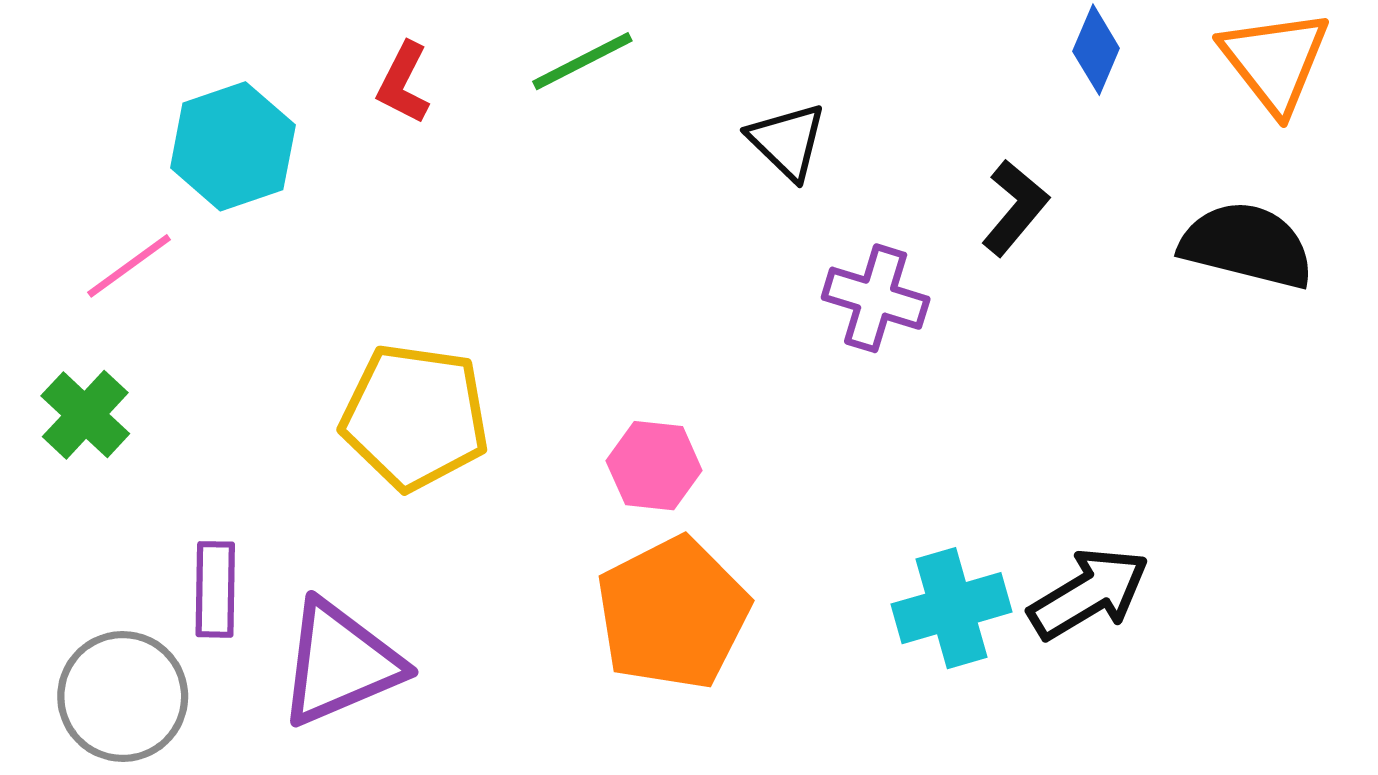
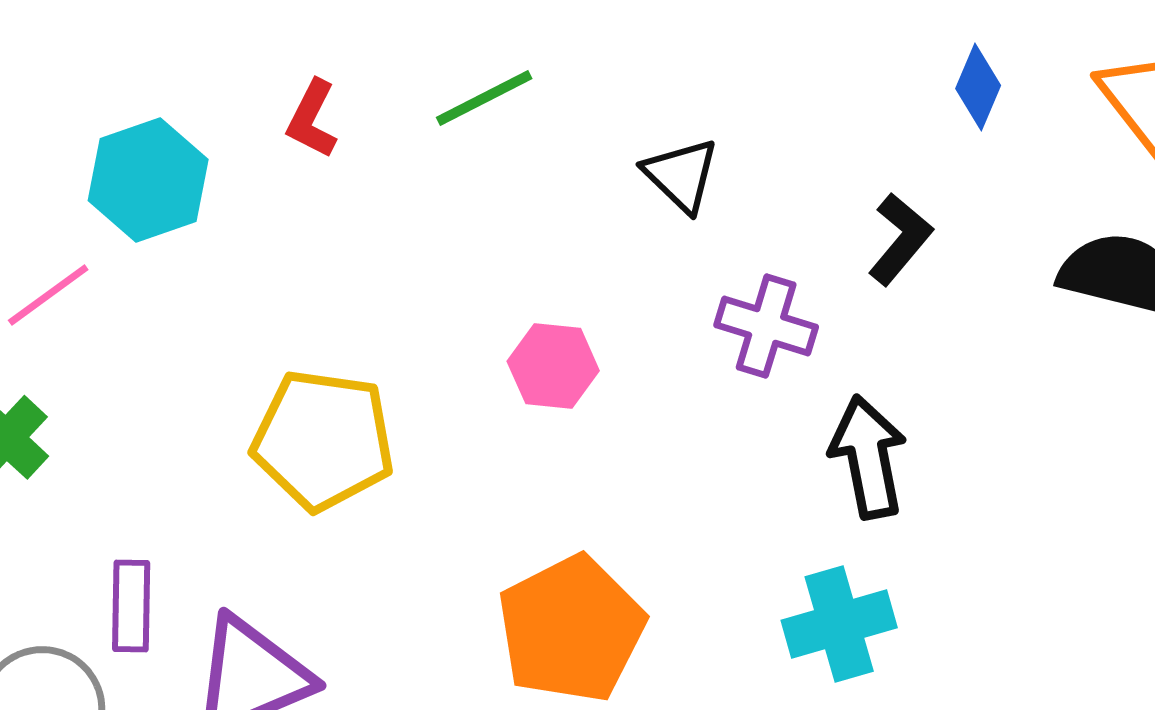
pink hexagon: (654, 466) -> (553, 366), moved
black arrow: (1089, 594) -> (868, 457), moved, turned -70

